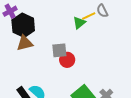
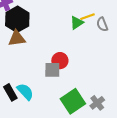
gray semicircle: (102, 11) -> (102, 24), moved
gray square: (59, 50) -> (52, 70), moved

